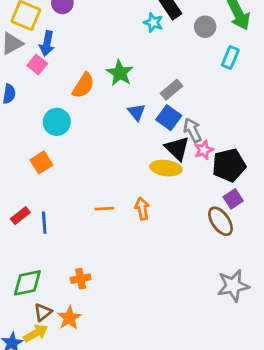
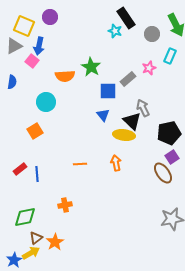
orange semicircle: (83, 85) -> (65, 76), turned 54
blue triangle: (137, 112) -> (103, 115), moved
blue square: (169, 118) -> (108, 91), moved, turned -36
pink star: (204, 150) -> (149, 68), moved
orange arrow: (142, 209) -> (116, 163), moved
orange cross: (81, 279) -> (65, 205), moved

